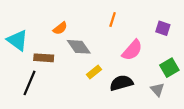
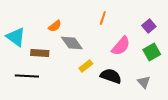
purple square: (163, 28) -> (149, 26), turned 32
green square: (169, 68) -> (152, 52), moved
black line: (30, 83) -> (27, 76), turned 70
black semicircle: (121, 83) -> (111, 76), turned 35

